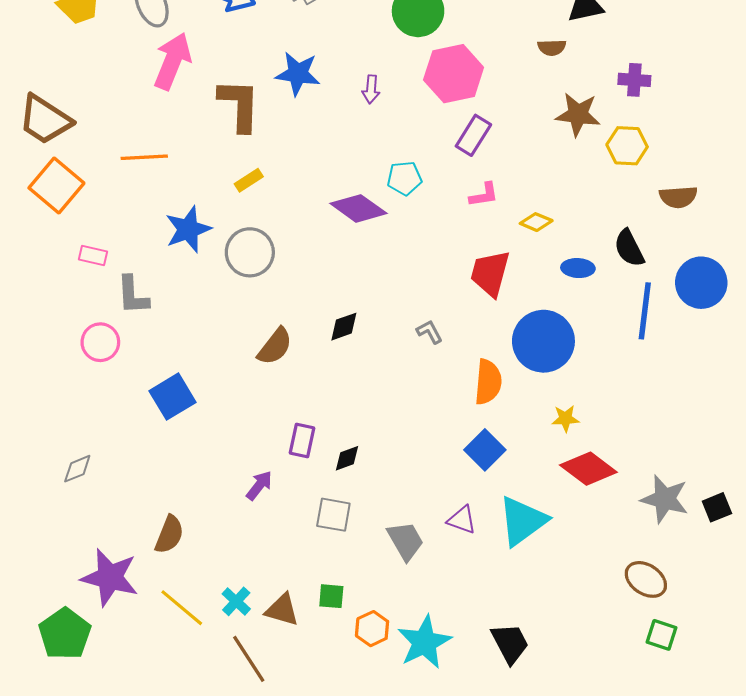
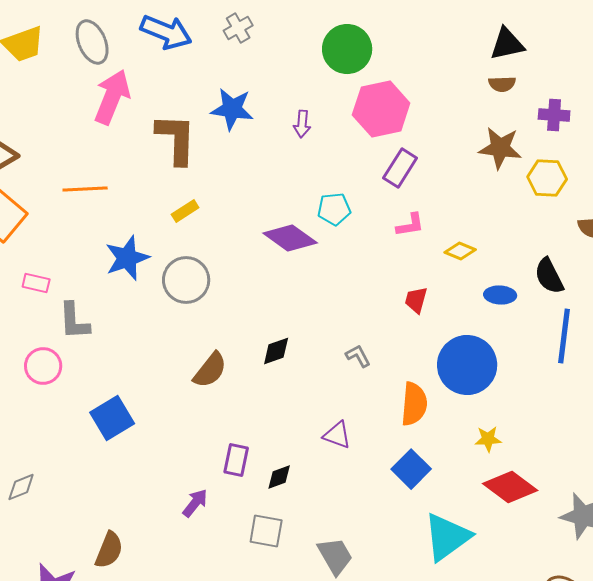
brown semicircle: (552, 48) -> (502, 84), moved
red trapezoid: (490, 273) -> (416, 300), size x0.6
purple triangle: (462, 520) -> (337, 435), moved

